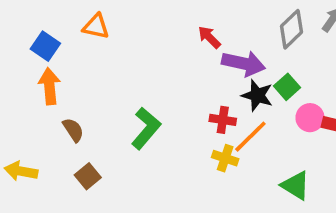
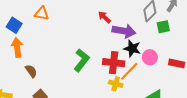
green square: (287, 87) -> (163, 27), moved, turned 32
pink circle: (310, 118) -> (150, 57), moved
red cross: (223, 120) -> (114, 63), size x1.5
green L-shape: (146, 128) -> (82, 60), moved

